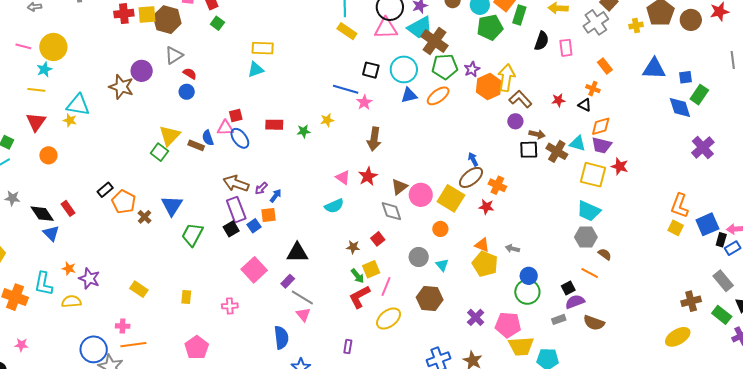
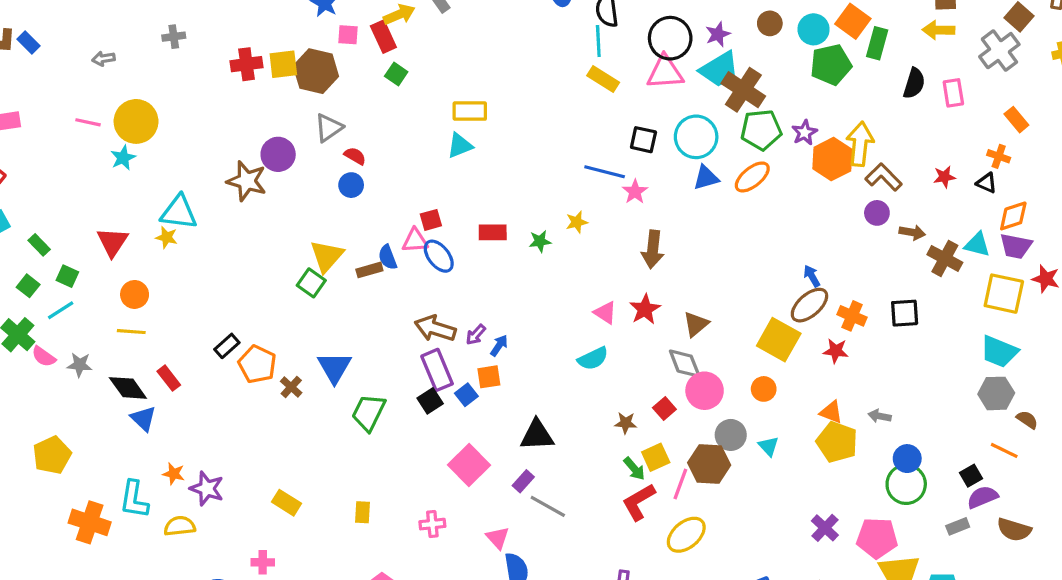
yellow line: (36, 90) -> (131, 332), moved
brown rectangle: (196, 145) -> (369, 270), turned -35
black square: (529, 150) -> (905, 313), moved
pink circle: (421, 195) -> (705, 391), moved
brown hexagon: (430, 299) -> (709, 464), moved
pink triangle: (303, 314) -> (498, 538), moved

